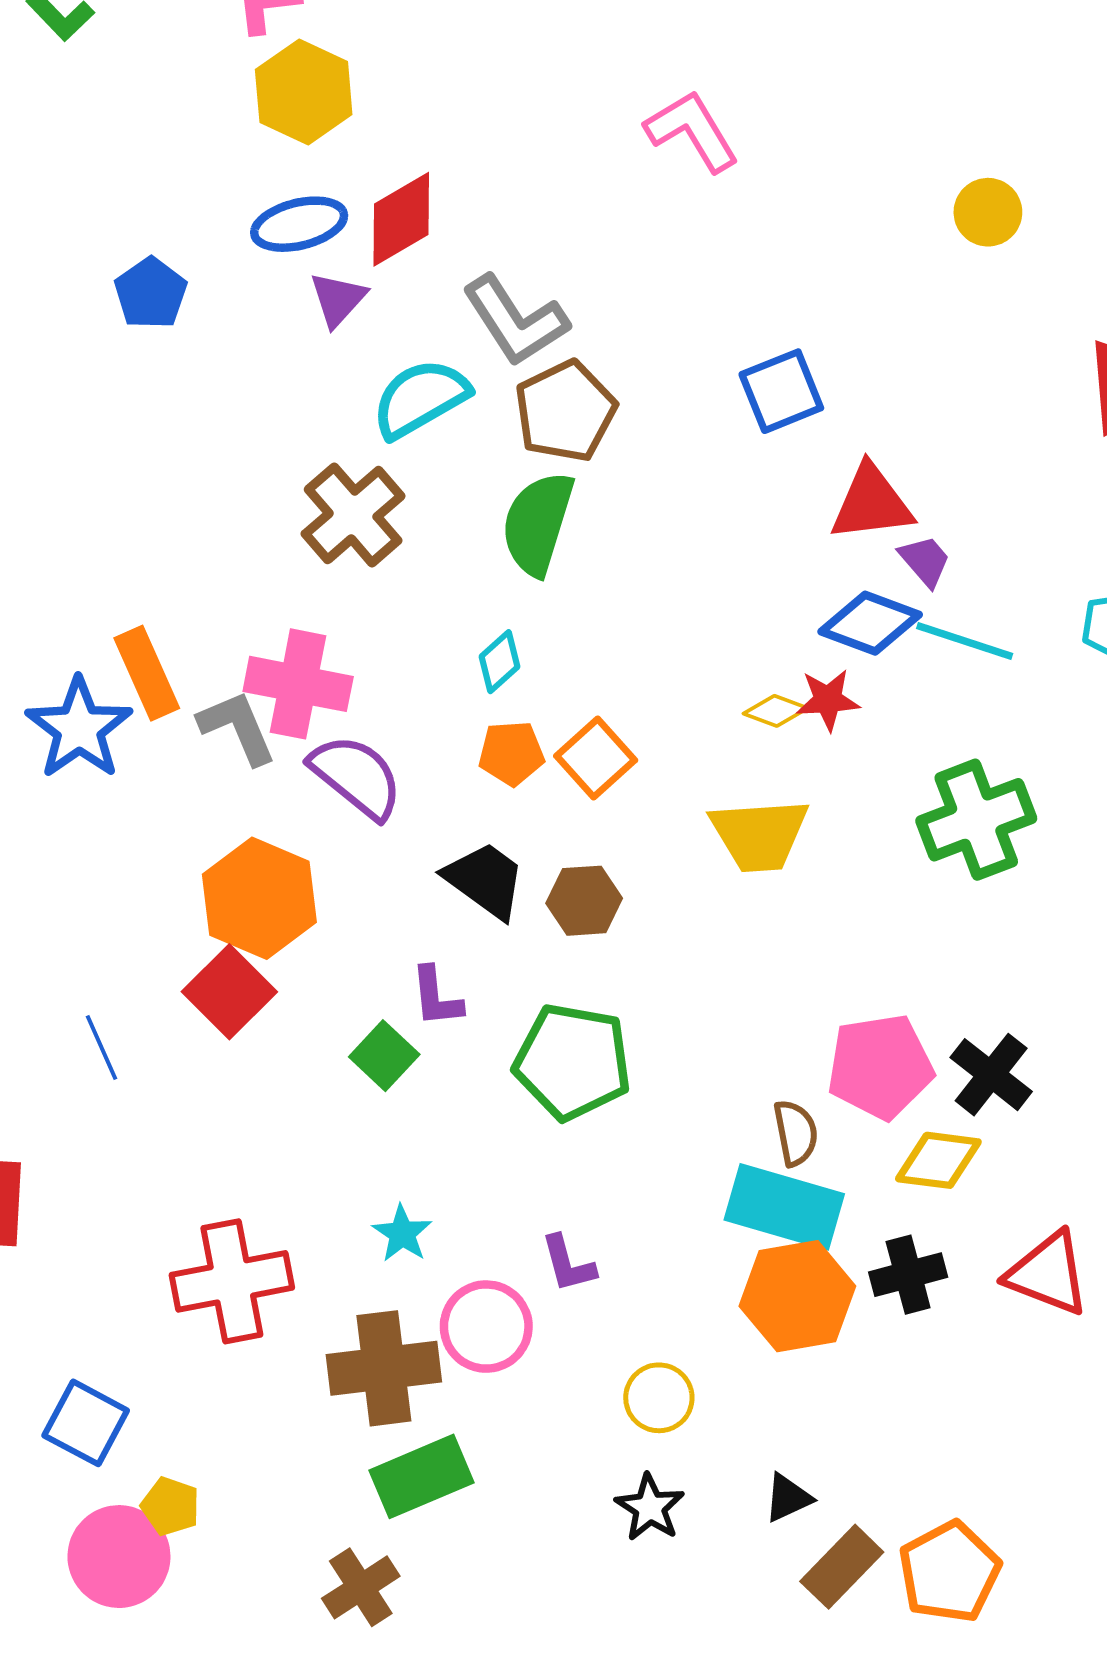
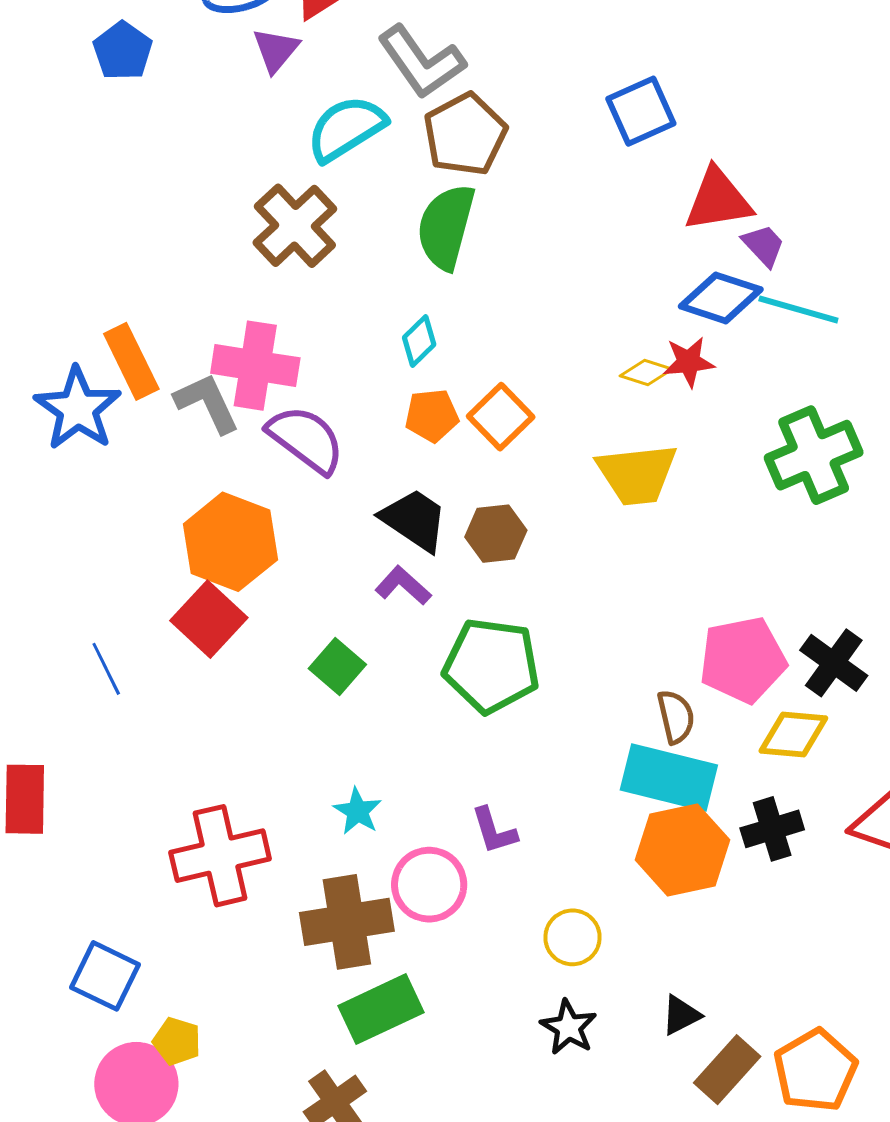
purple L-shape: (436, 997) -> (403, 586), moved, turned 140

